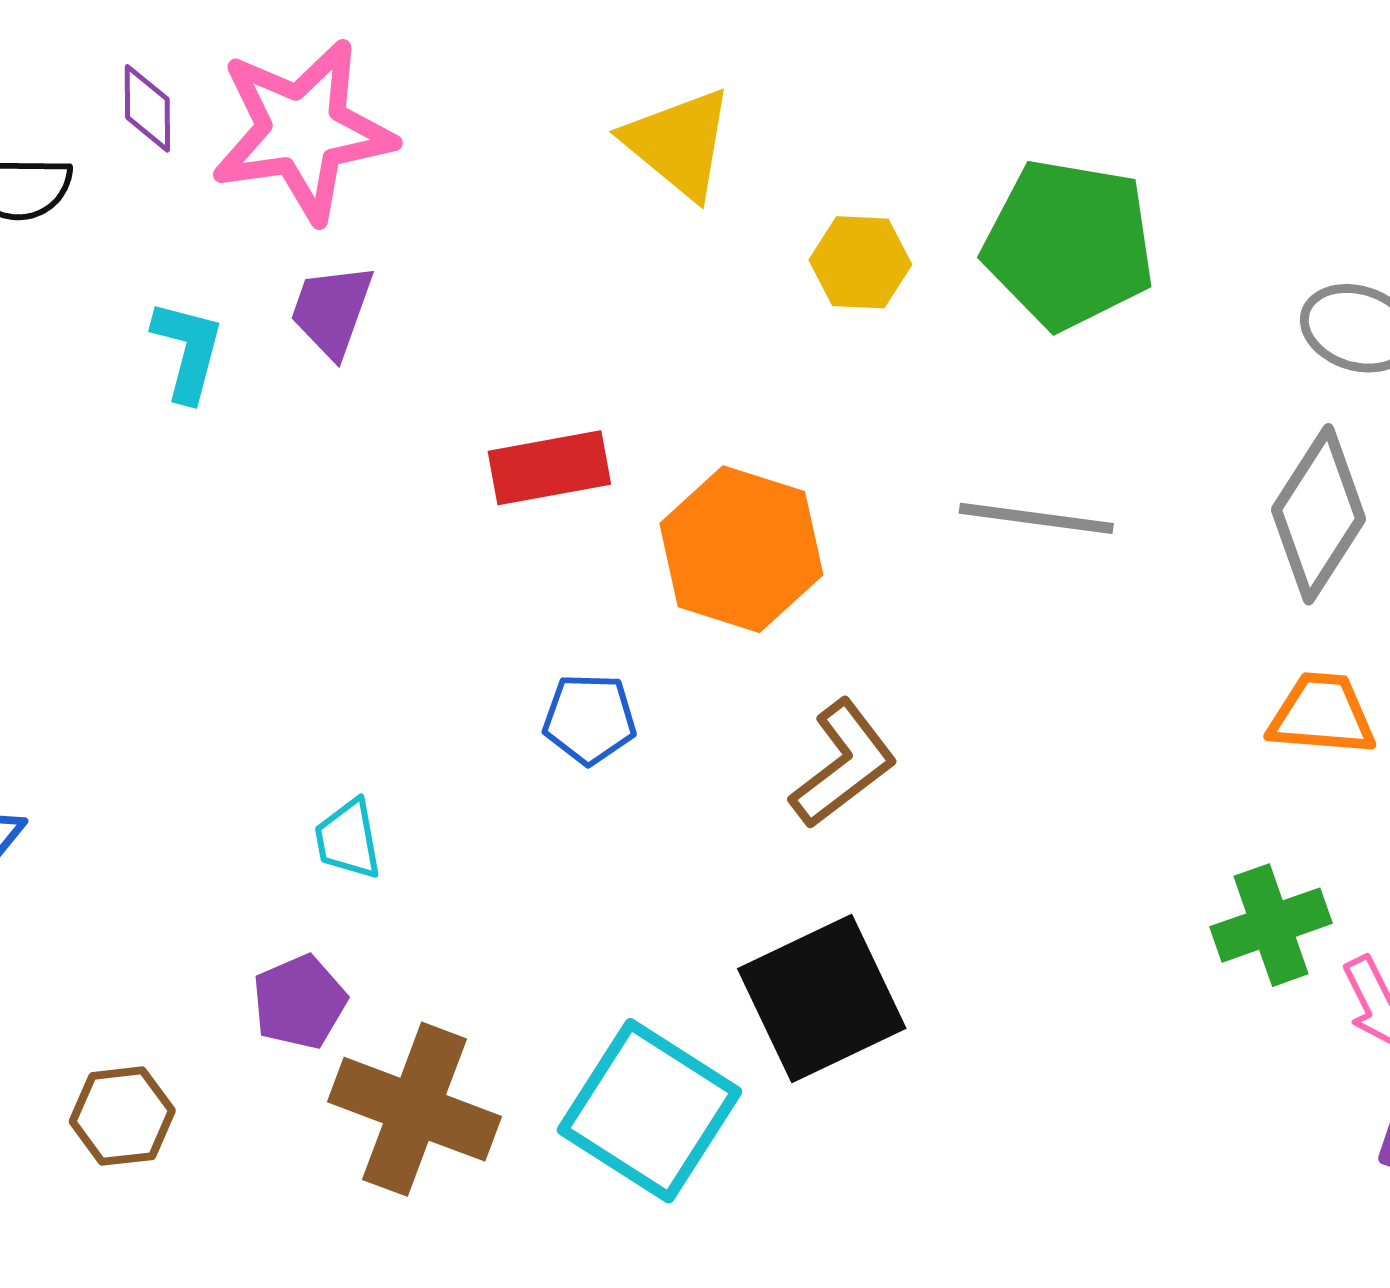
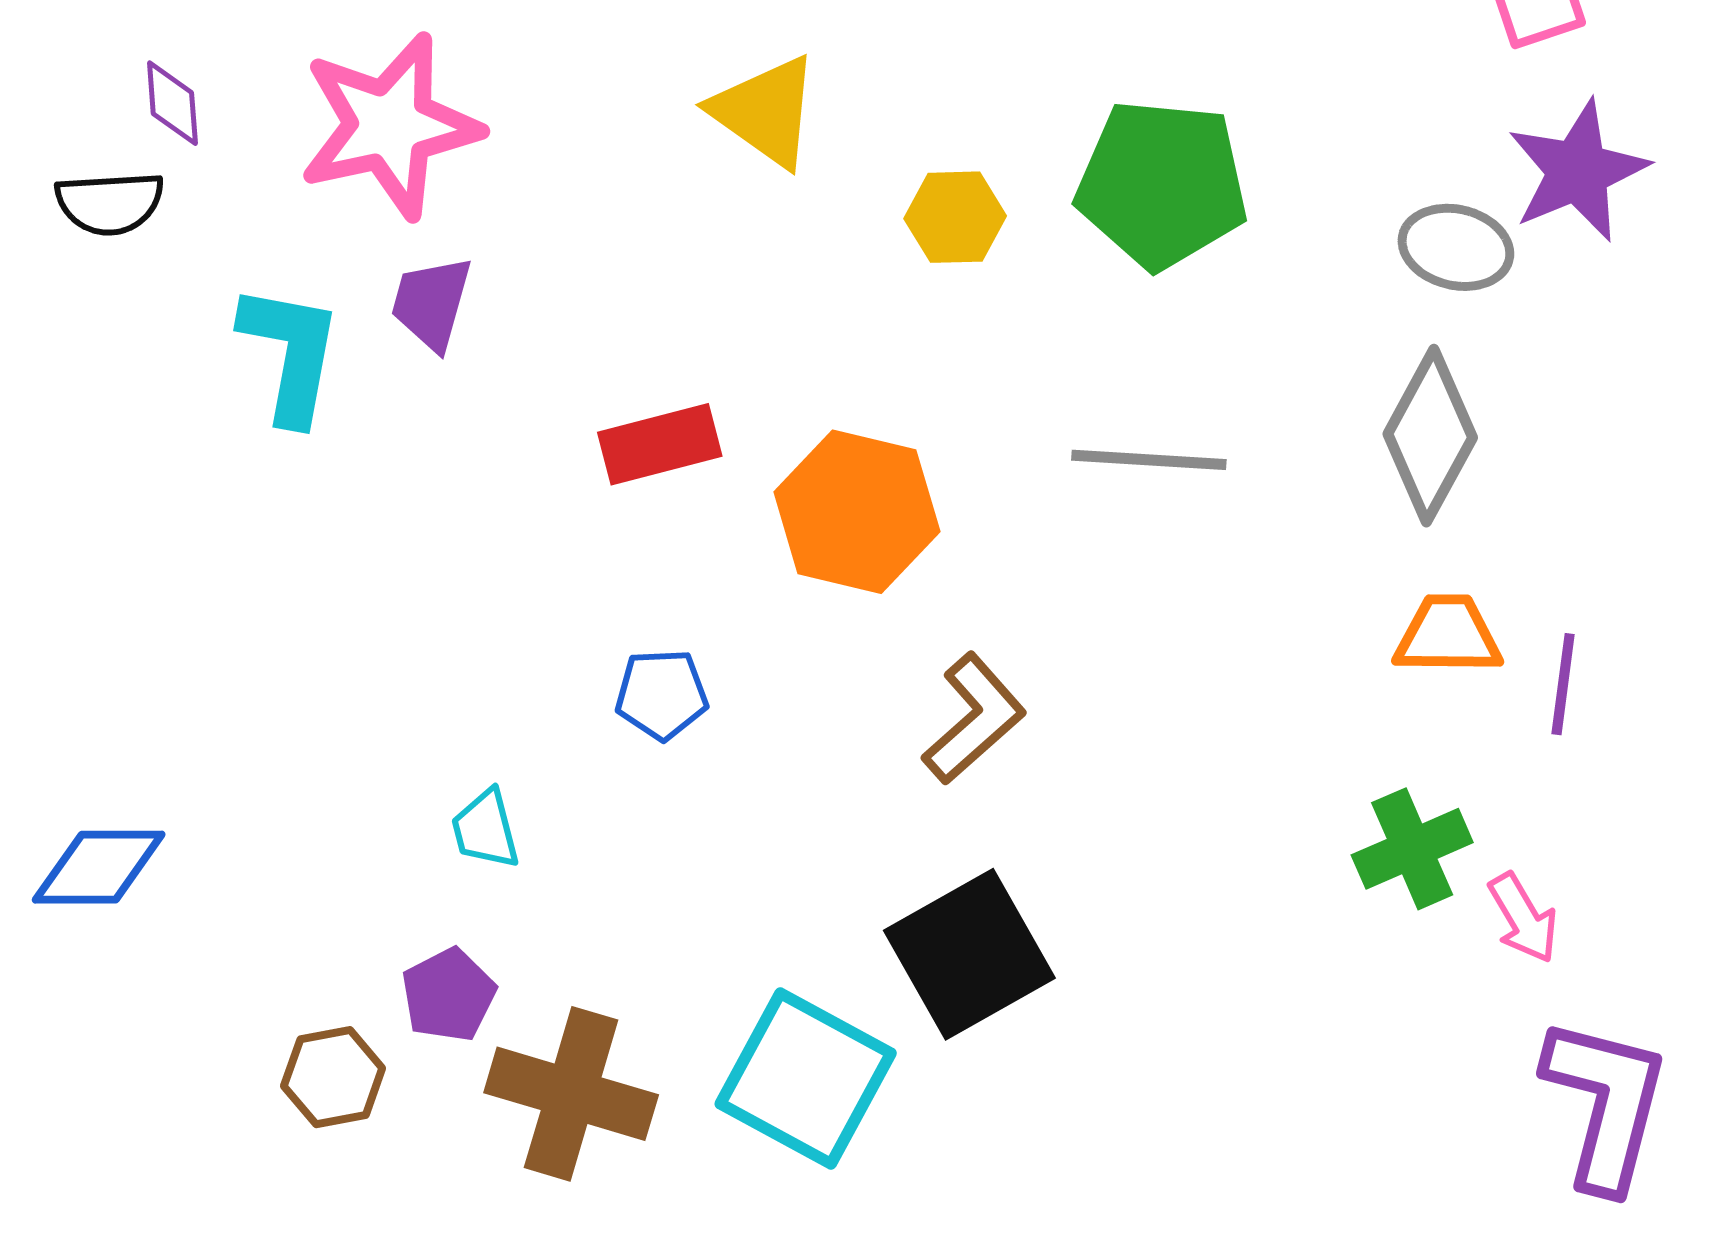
purple diamond: (147, 108) -> (172, 103), moved
cyan L-shape: (188, 351) -> (290, 353), size x1.4
blue pentagon: (589, 719) -> (662, 694), moved
brown hexagon: (122, 1116) -> (333, 1077), moved

